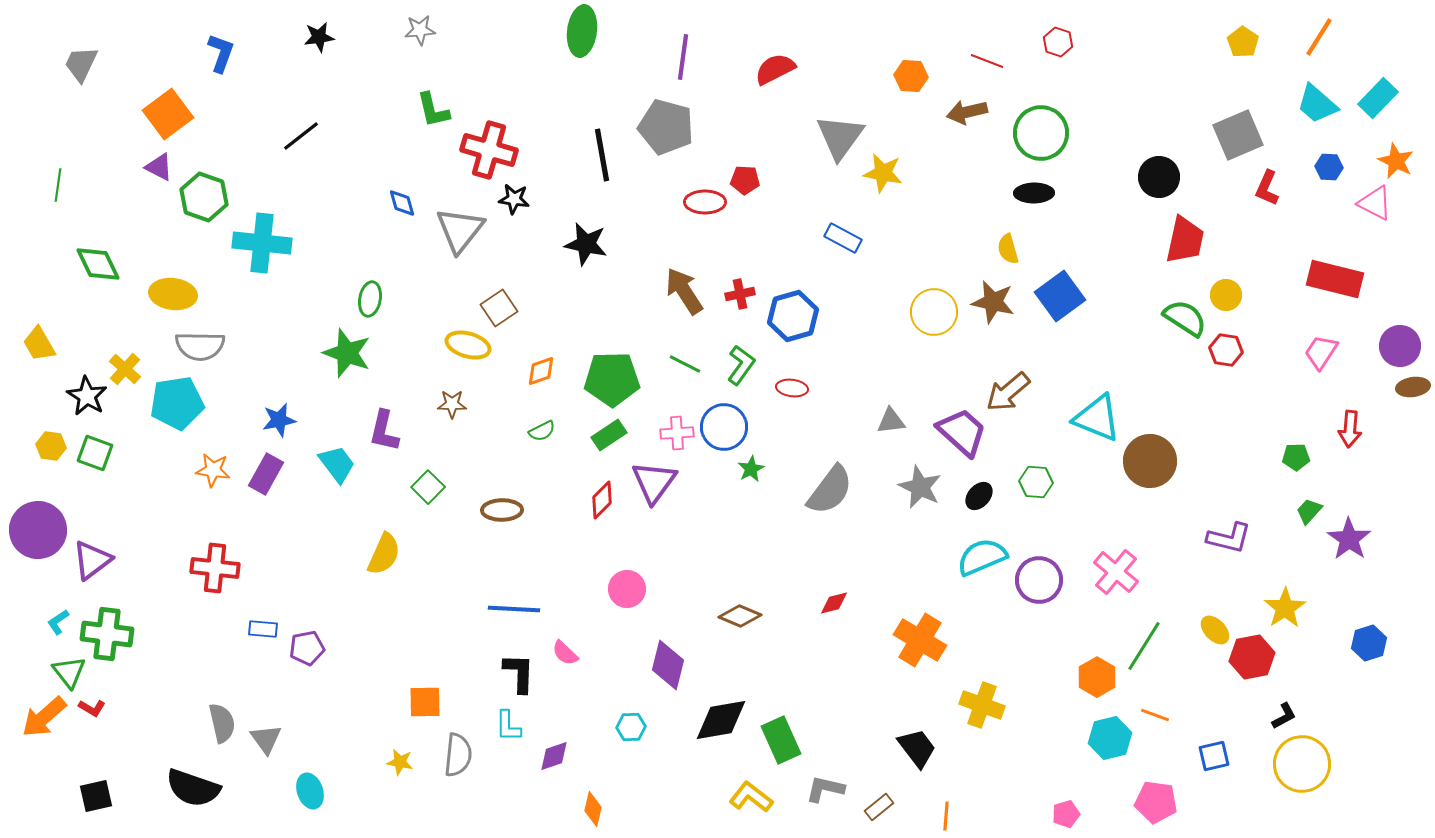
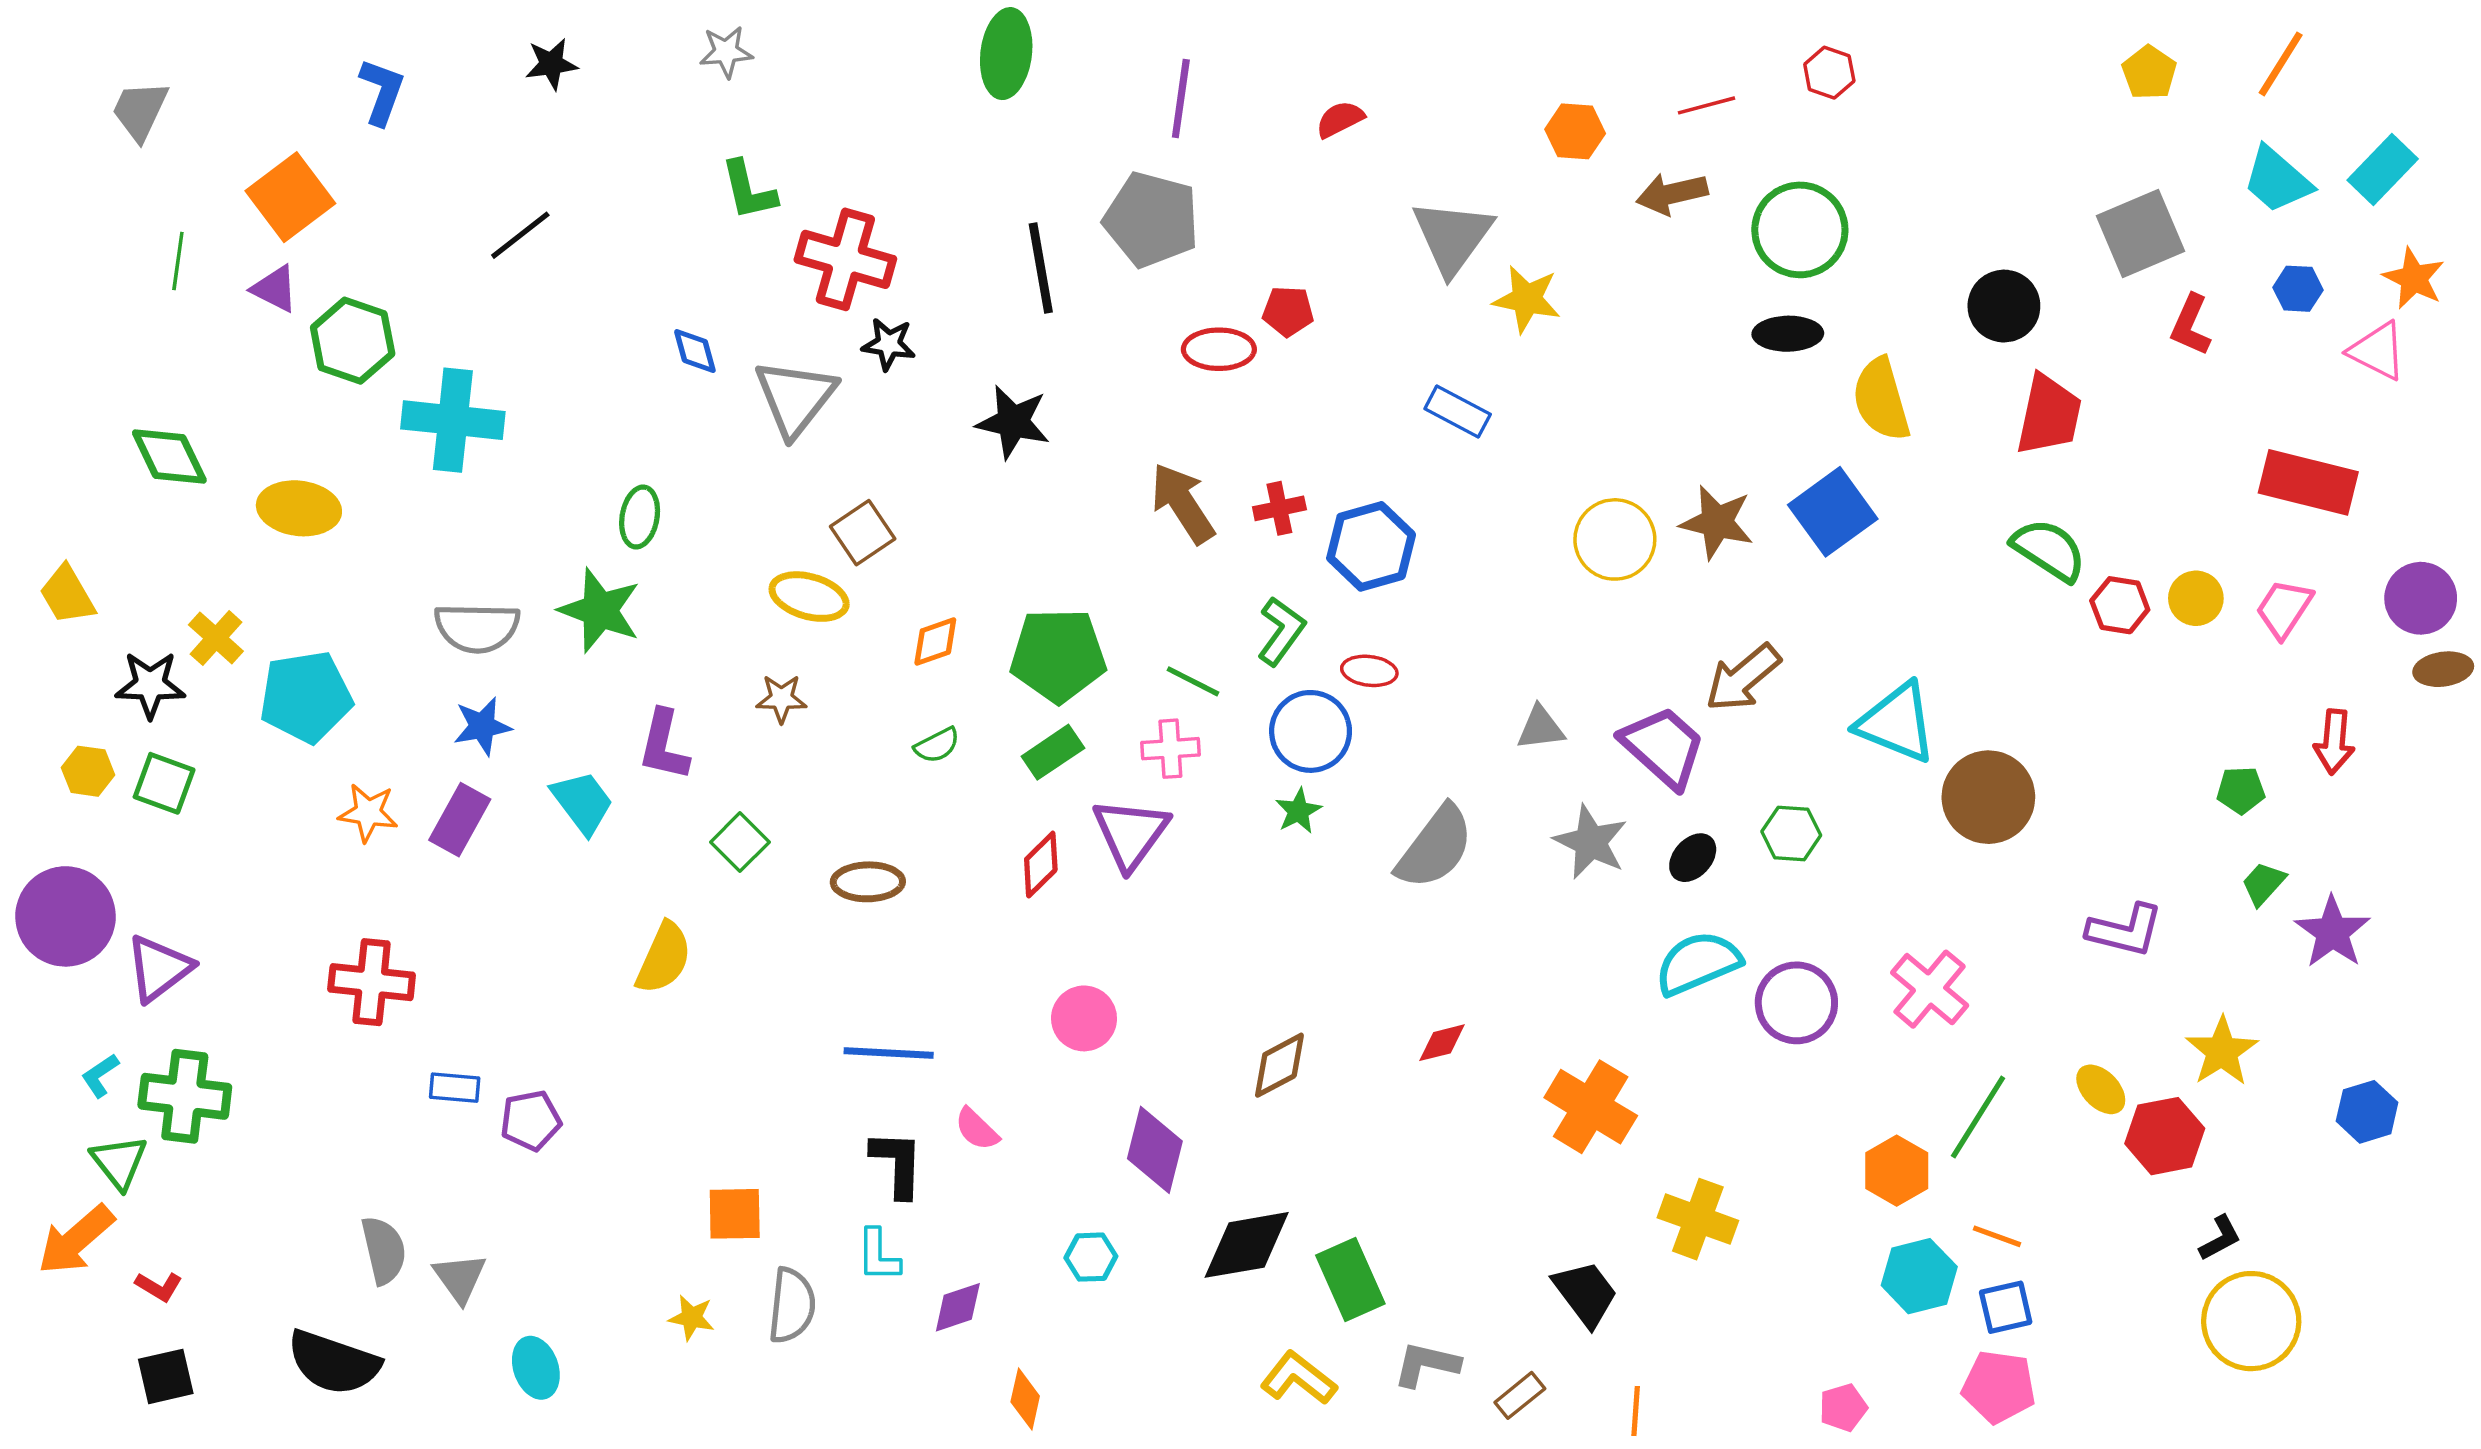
red line: (987, 61) -> (1707, 105), turned -36
red semicircle: (775, 69) -> (1340, 119), size x0.7
green line: (58, 185) -> (178, 261), moved
yellow semicircle: (1008, 249) -> (1881, 399), moved, size x1.6
yellow circle: (1226, 295) -> (2196, 598), moved
gray semicircle: (200, 346) -> (477, 628), moved
green line: (685, 364) -> (1193, 681), moved
black star: (87, 396) -> (150, 685), turned -30
blue circle: (724, 427) -> (1311, 731), moved
brown diamond: (740, 616) -> (1279, 1065), turned -51
red L-shape: (92, 708) -> (159, 1286), moved
blue square: (1214, 756) -> (2006, 1307), moved

